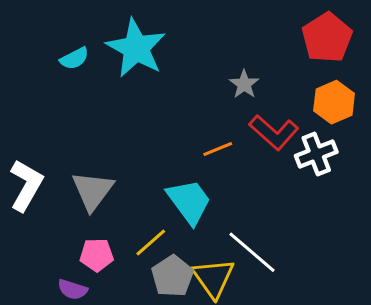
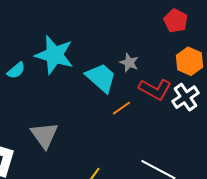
red pentagon: (327, 38) -> (176, 21), size x0.7
gray triangle: (93, 191) -> (44, 135), moved
cyan trapezoid: (189, 201) -> (101, 78), moved

